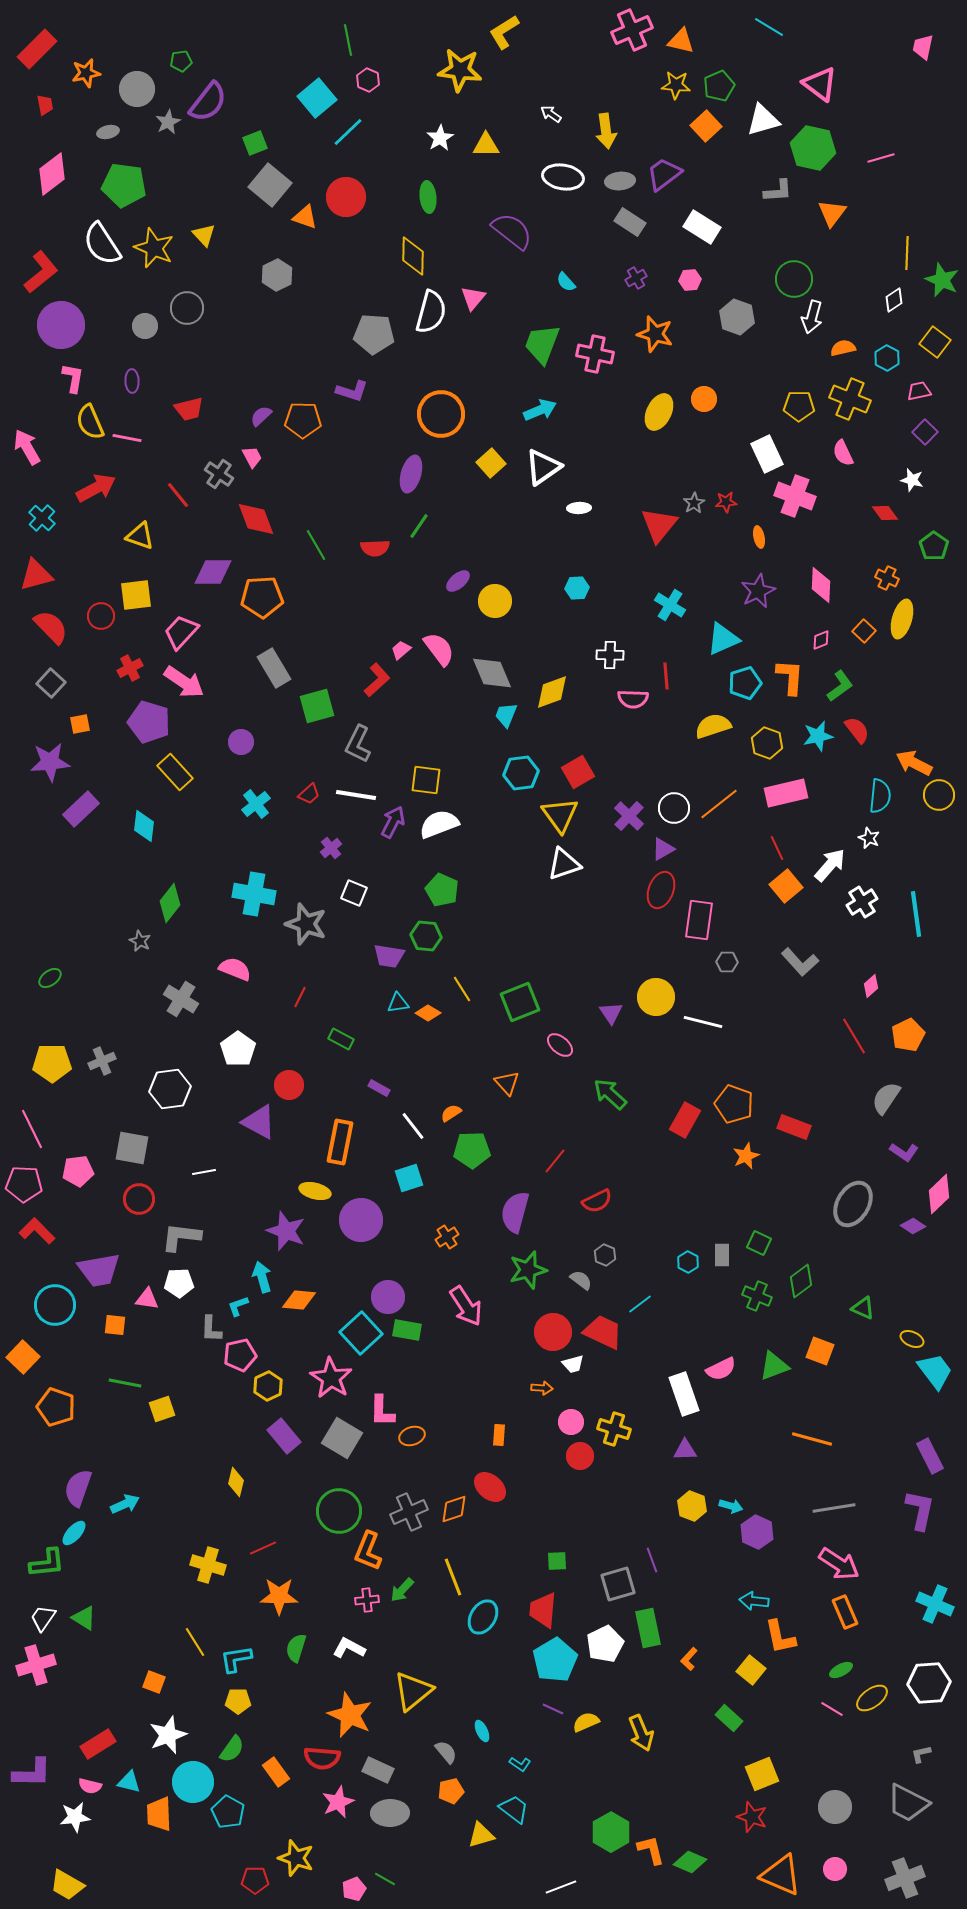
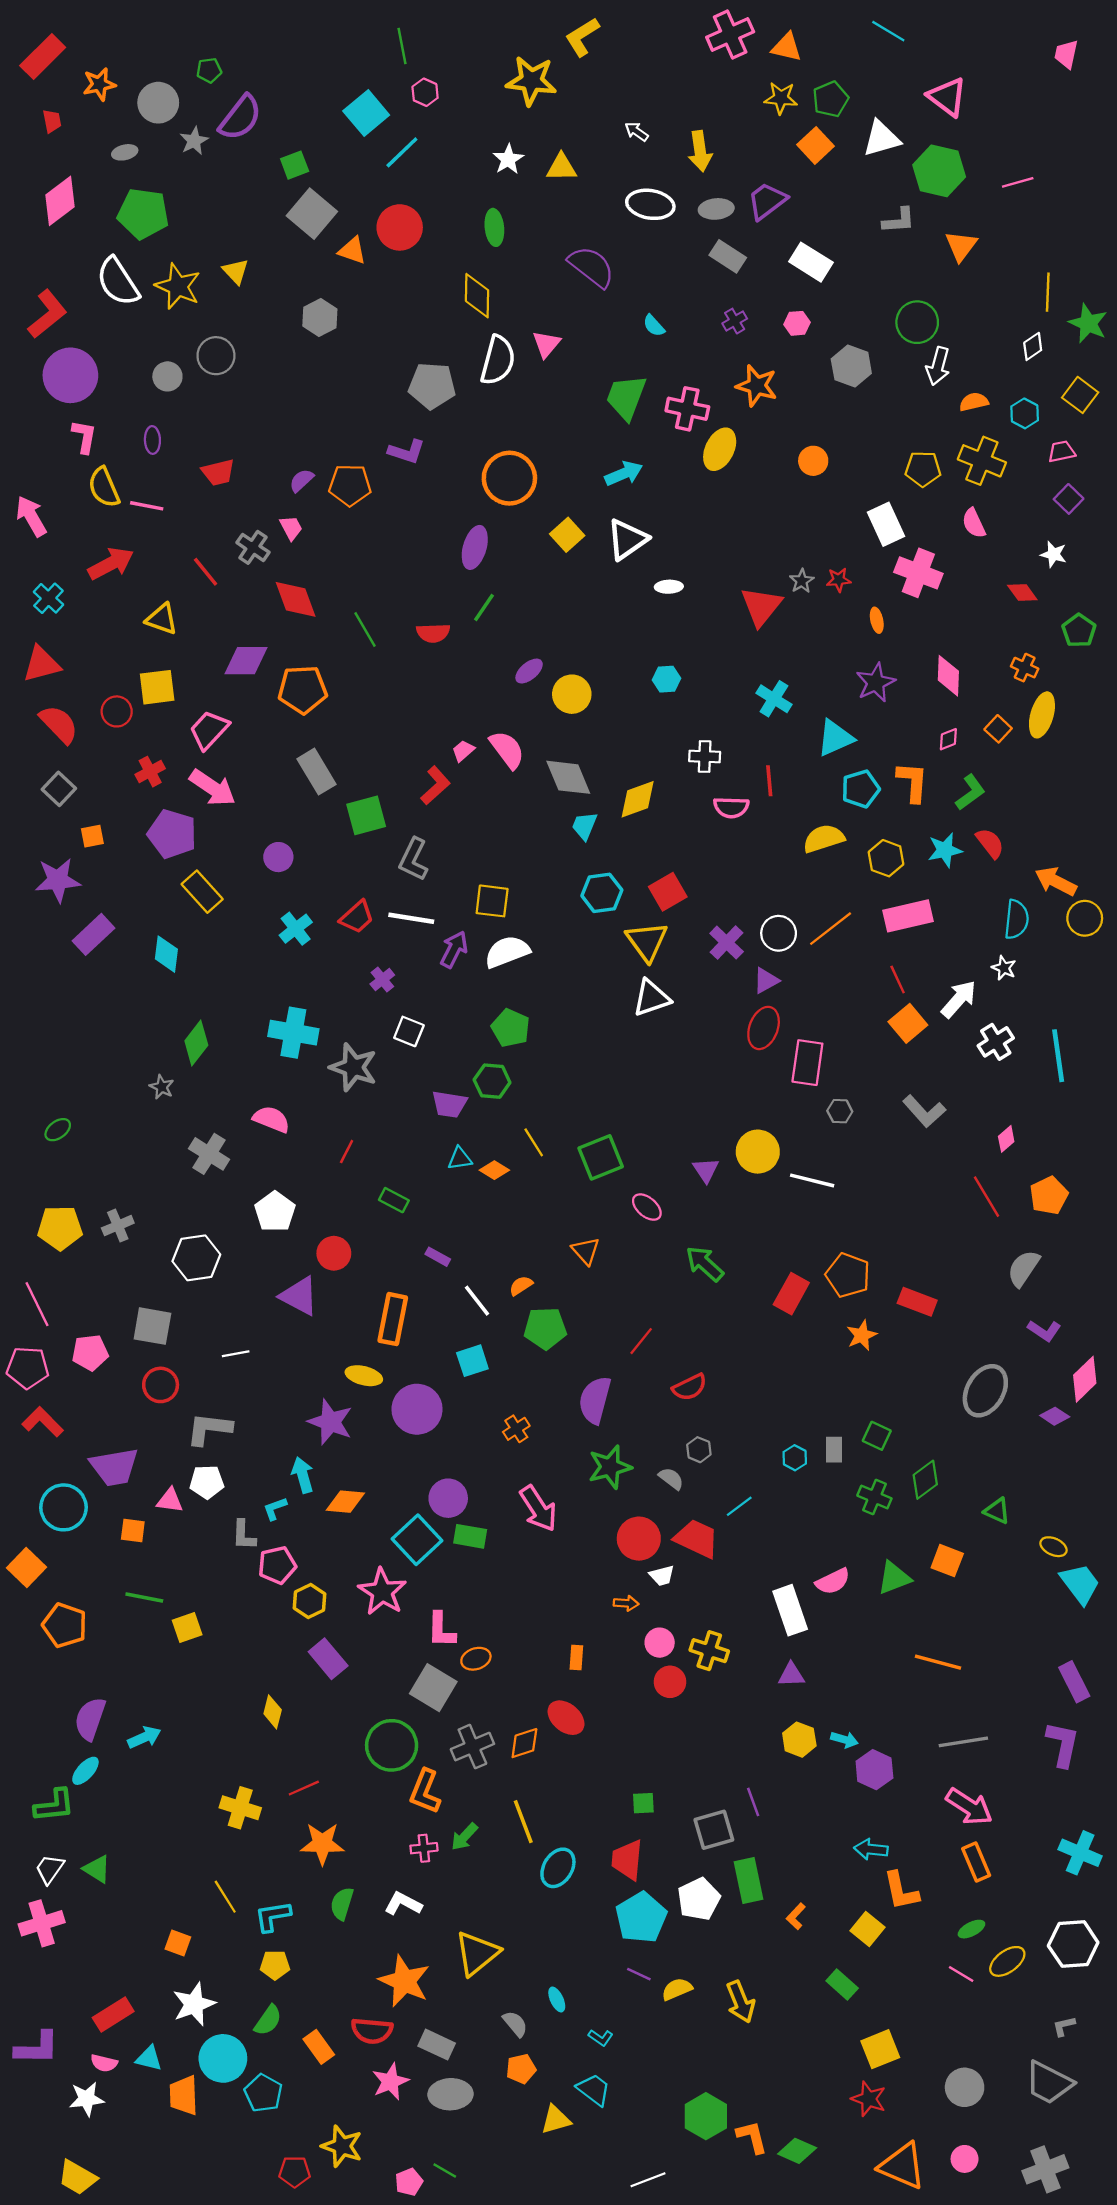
yellow ellipse: (659, 412) -> (720, 449), moved
red trapezoid: (309, 794) -> (357, 917), size x1.4
gray square: (342, 1438) -> (433, 1688), moved

